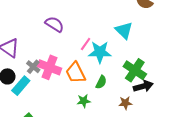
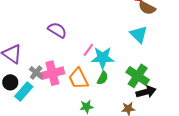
cyan triangle: (124, 30) -> (139, 34), moved
pink cross: (50, 67) -> (52, 73), turned -35
green semicircle: (101, 82) -> (103, 78), moved

